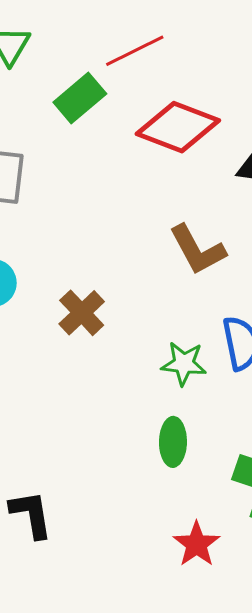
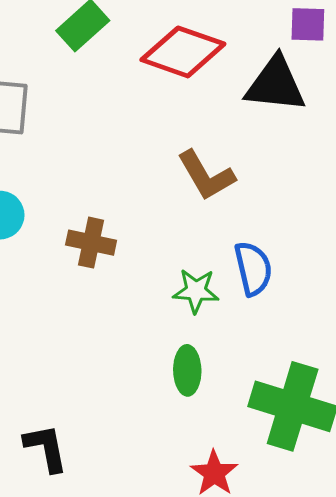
brown cross: (82, 313) -> (91, 243), turned -33

